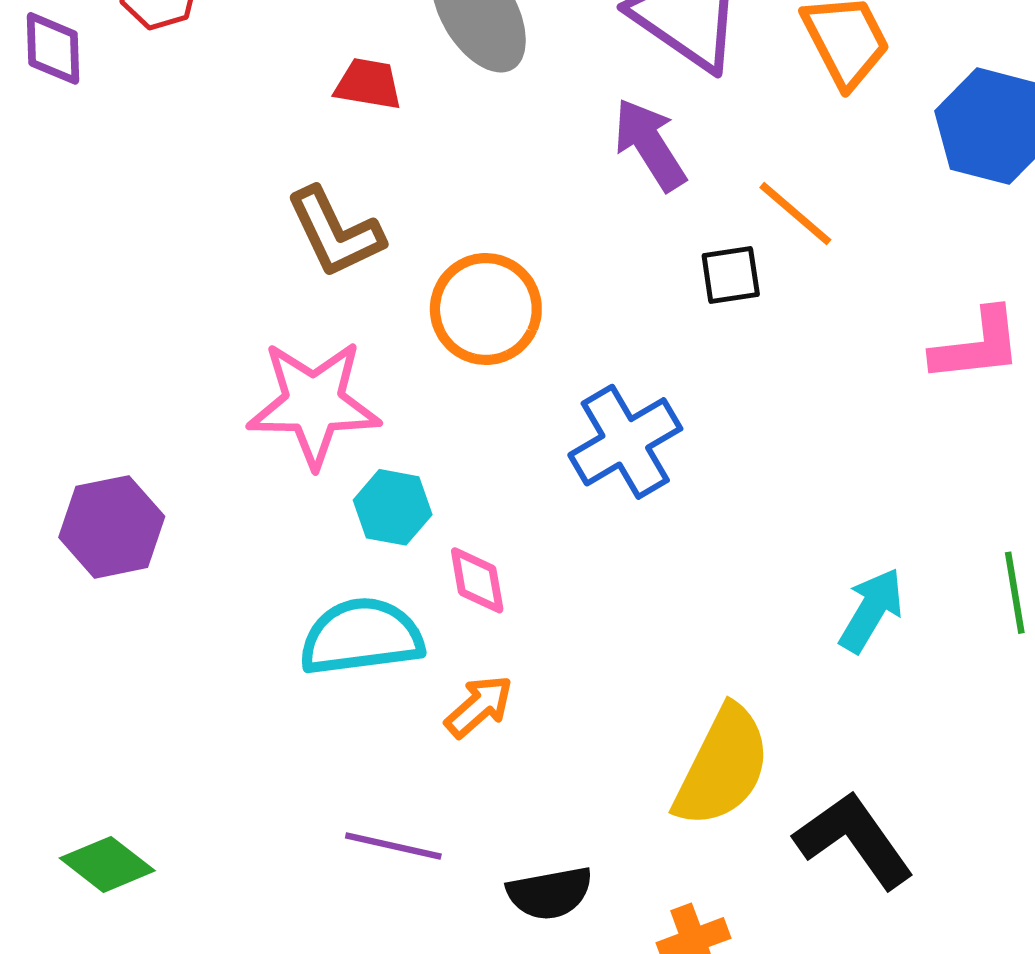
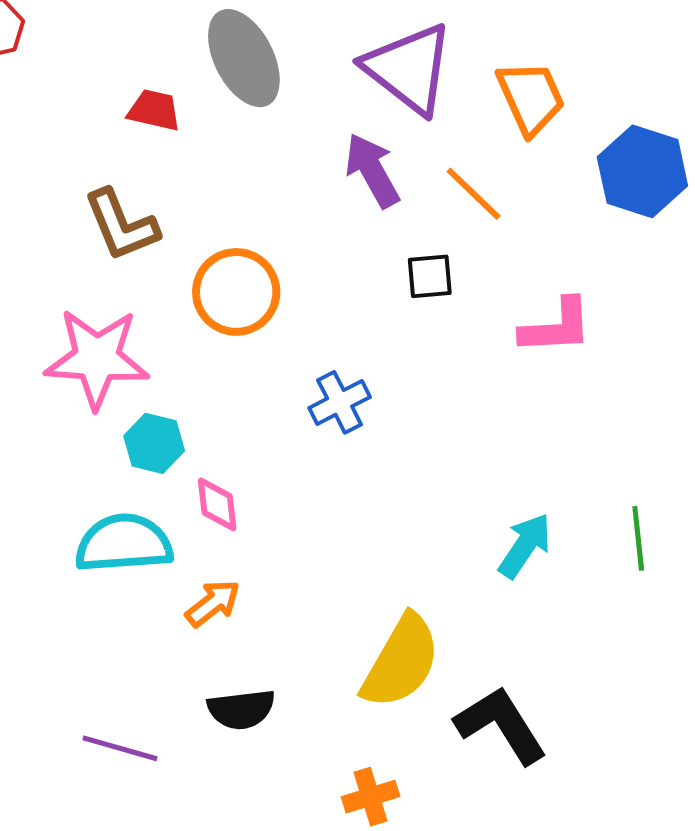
orange line: (795, 214) -> (474, 194), moved
pink L-shape: (977, 345) -> (556, 327), moved
blue cross: (625, 442) -> (340, 402), size x0.7
purple line: (393, 846) -> (120, 748), moved
black semicircle: (550, 893) -> (241, 709), moved

